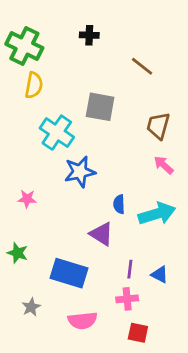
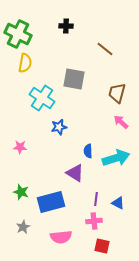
blue star: (80, 172) -> (59, 127), size x0.7
green star: (18, 253) -> (21, 192), moved
blue rectangle: (69, 273) -> (51, 202), turned -32

